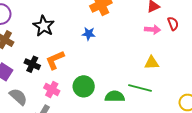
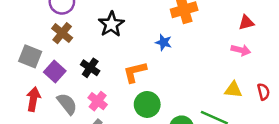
red semicircle: (173, 24) -> (263, 92), moved
orange L-shape: (55, 60) -> (135, 72), moved
pink cross: (52, 89) -> (98, 101), moved

